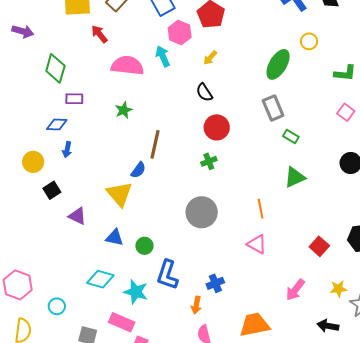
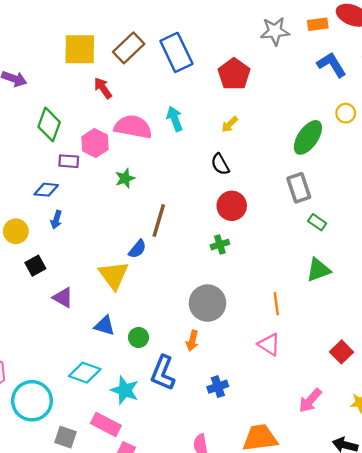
pink hexagon: (180, 33) -> (95, 143), moved
orange arrow: (196, 305) -> (192, 341), moved
cyan circle: (57, 306) -> (32, 401), size x2.0

